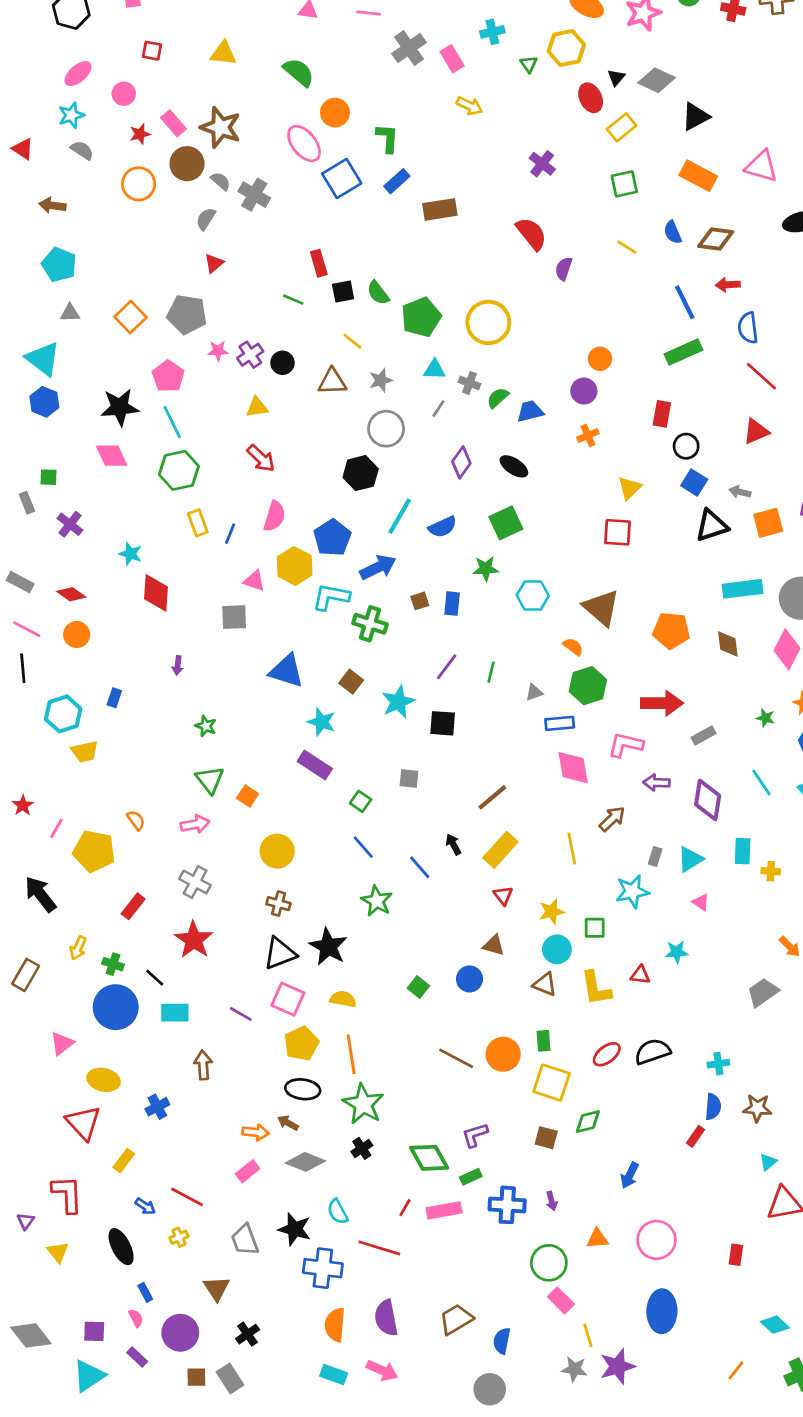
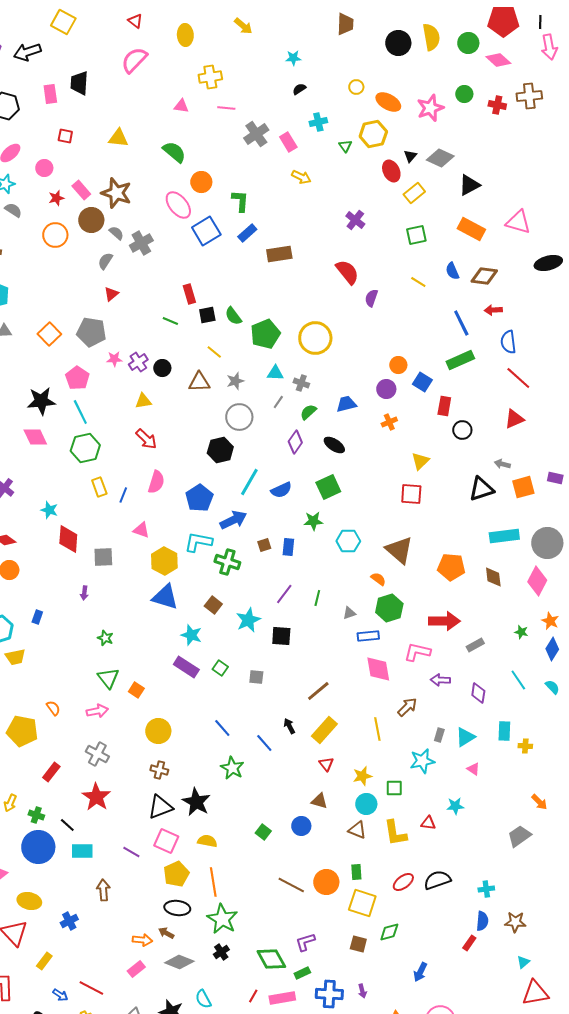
gray cross: (254, 195) -> (141, 243), turned 30
green semicircle: (498, 398) -> (308, 412), moved
blue square: (694, 483) -> (422, 382), moved
yellow hexagon: (295, 566) -> (164, 561), moved
gray square: (234, 617) -> (103, 557), moved
purple diamond: (708, 800) -> (478, 693), size x0.7
green square: (361, 801) -> (220, 668), moved

